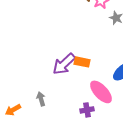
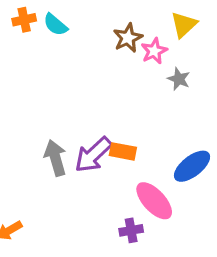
gray arrow: (41, 99) -> (55, 158), moved, size x1.5

